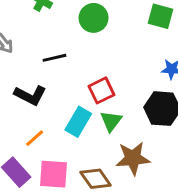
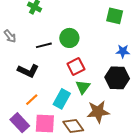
green circle: (94, 18) -> (69, 38), moved
cyan rectangle: (78, 122) -> (62, 99), moved

